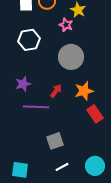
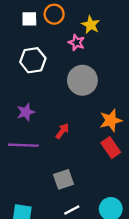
red arrow: (56, 91) -> (62, 131), moved
orange star: (84, 91) -> (111, 120), moved
purple line: (36, 107) -> (23, 145), moved

